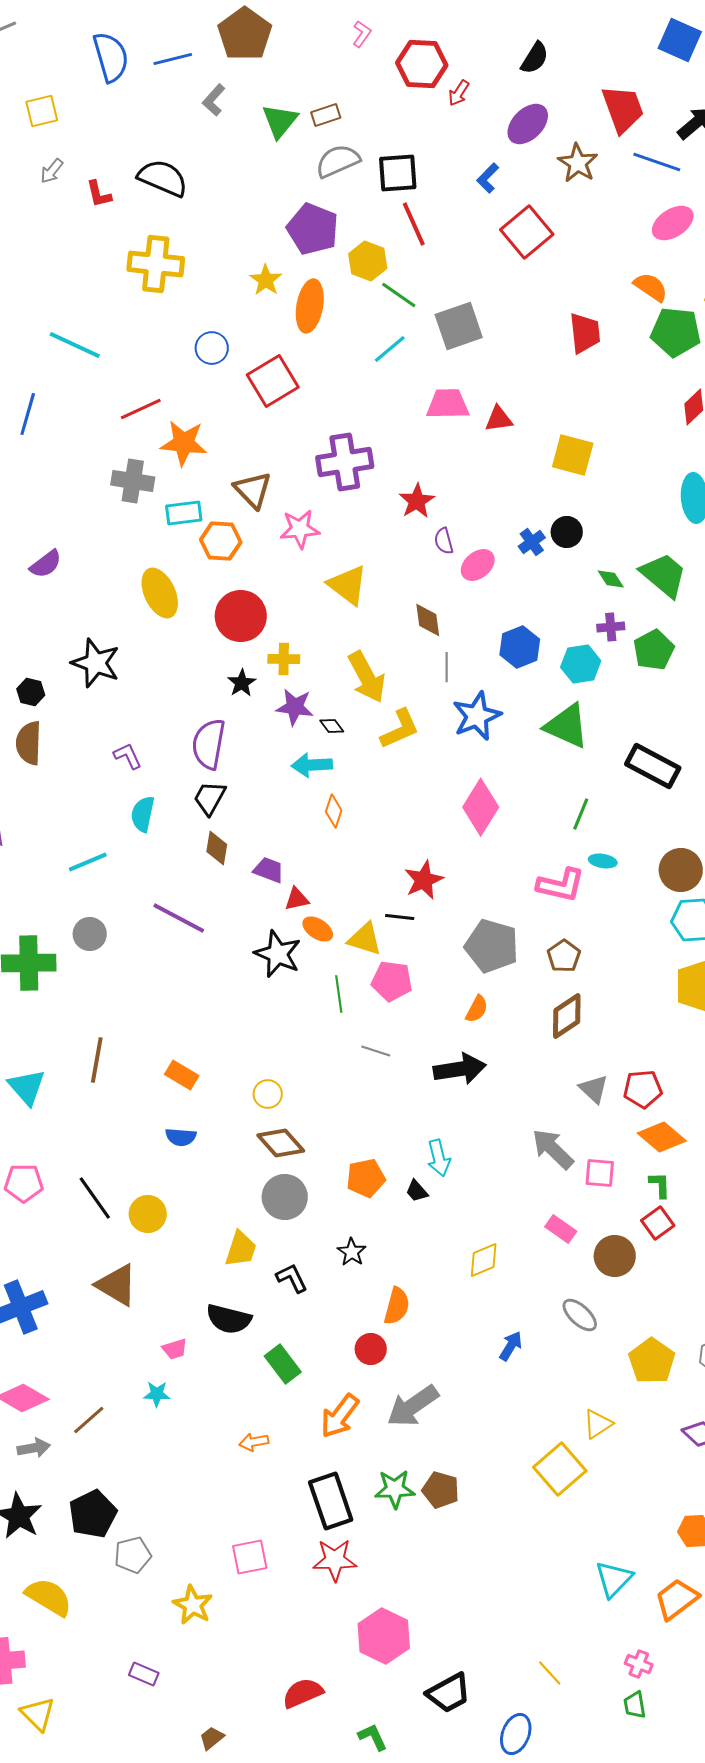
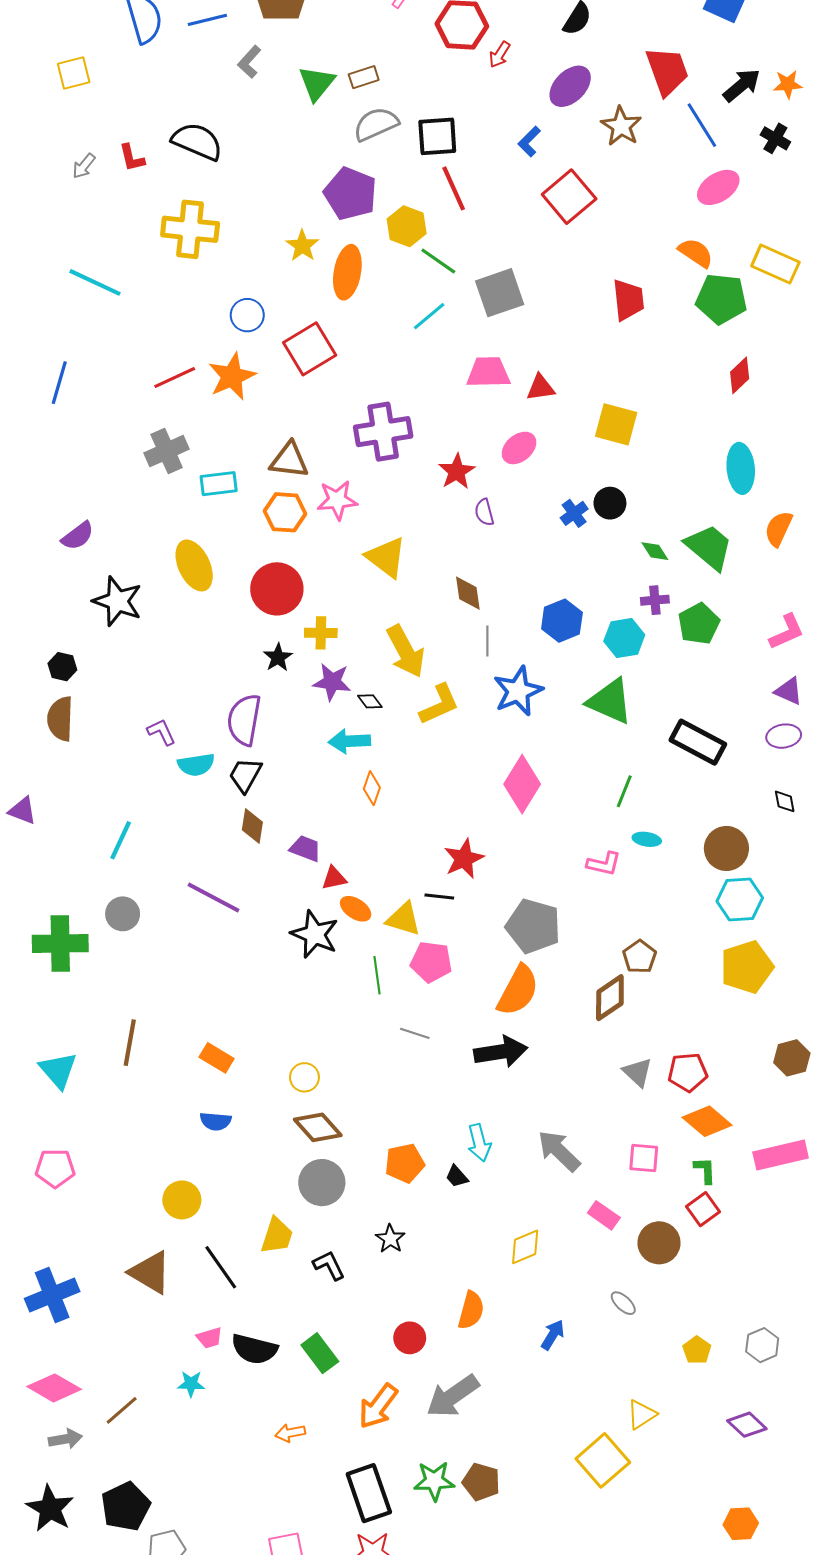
blue line: (657, 162) -> (702, 125), turned 39
gray arrow: (52, 171) -> (84, 166), moved
cyan line: (75, 345) -> (95, 282), moved
orange star: (184, 443) -> (232, 376), moved, turned -30
gray cross: (133, 481) -> (167, 451), turned -33
brown triangle: (253, 490) -> (289, 460), turned -39
orange hexagon: (221, 541) -> (285, 512), moved
pink ellipse: (478, 565) -> (519, 448), moved
black star: (96, 663) -> (117, 601), moved
cyan semicircle: (143, 814) -> (196, 765), moved, turned -111
cyan line: (88, 862) -> (121, 840), turned -42
pink L-shape: (561, 885) -> (604, 864), size x0.7
brown pentagon: (564, 956) -> (640, 957), moved
orange semicircle: (477, 1009) -> (518, 990), size x1.8
gray arrow: (553, 1149) -> (559, 1151), moved
black line: (95, 1198) -> (221, 1267), moved
orange semicircle: (397, 1306) -> (471, 1310), moved
gray ellipse: (580, 1315) -> (623, 1303), size x0.7
black semicircle: (229, 1319) -> (254, 1349), moved
yellow pentagon: (652, 1361) -> (697, 1350), size x0.6

